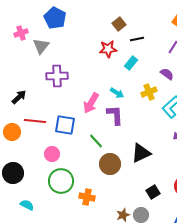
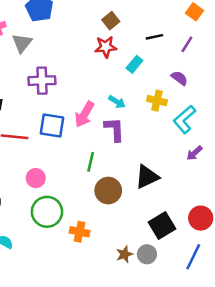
brown square: (119, 24) -> (111, 21), moved
black line: (137, 39) -> (154, 37), moved
yellow cross: (149, 92) -> (157, 101), turned 35
blue square: (65, 125) -> (52, 126), moved
green line: (96, 141) -> (91, 162), turned 56
black square: (153, 192) -> (162, 226), size x1.5

